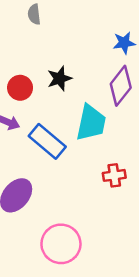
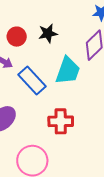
red cross: (114, 175) -> (61, 121), moved, size x1.4

